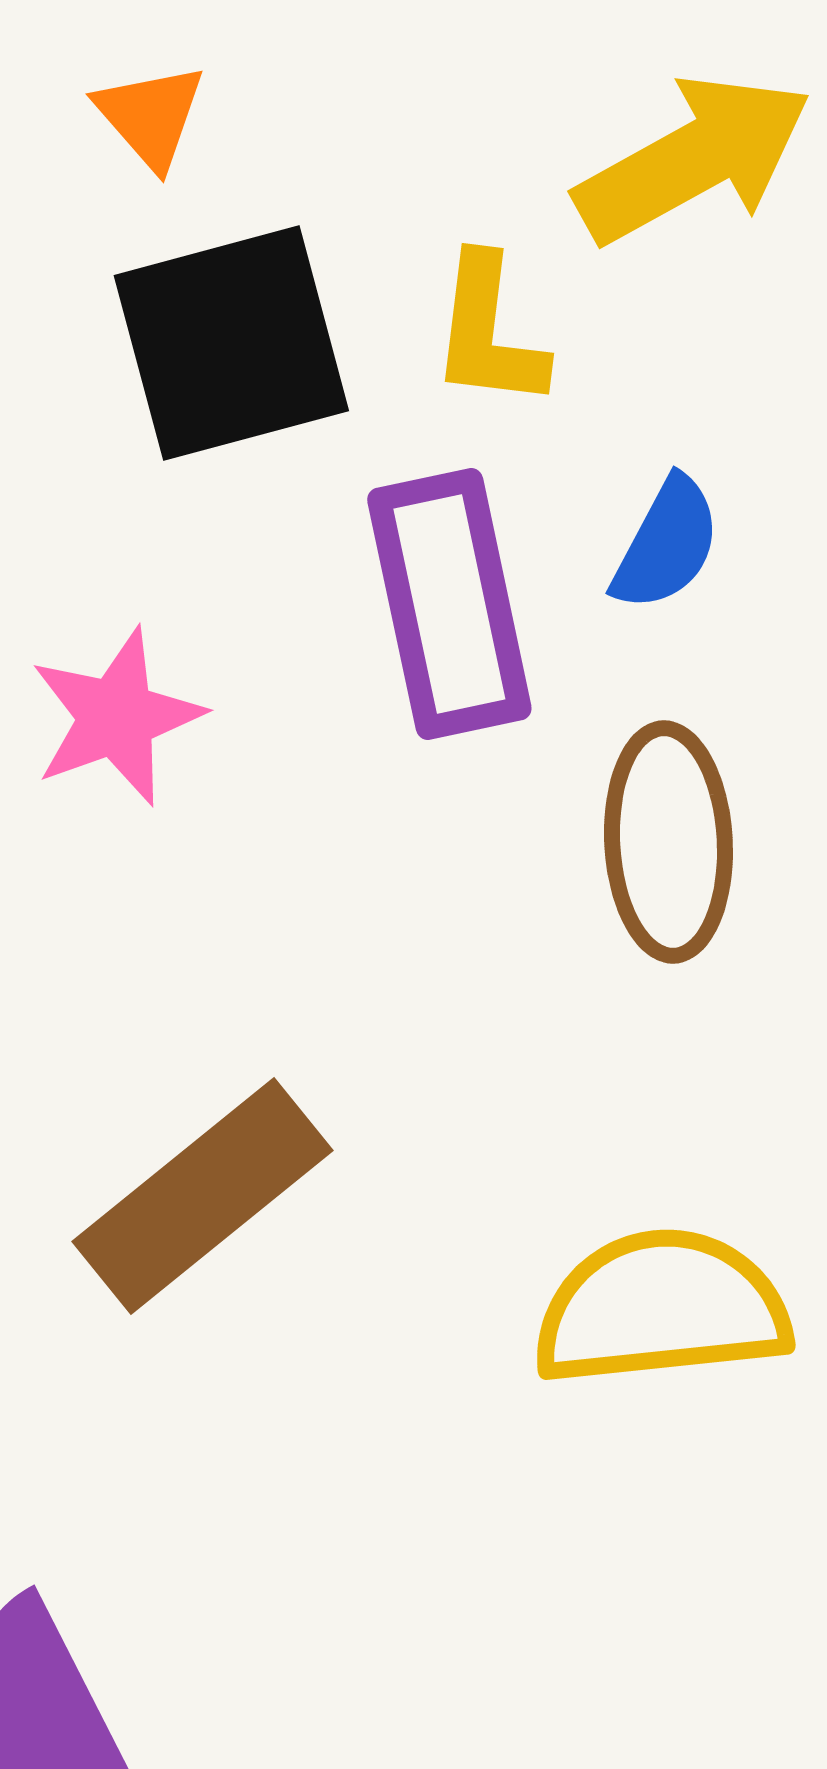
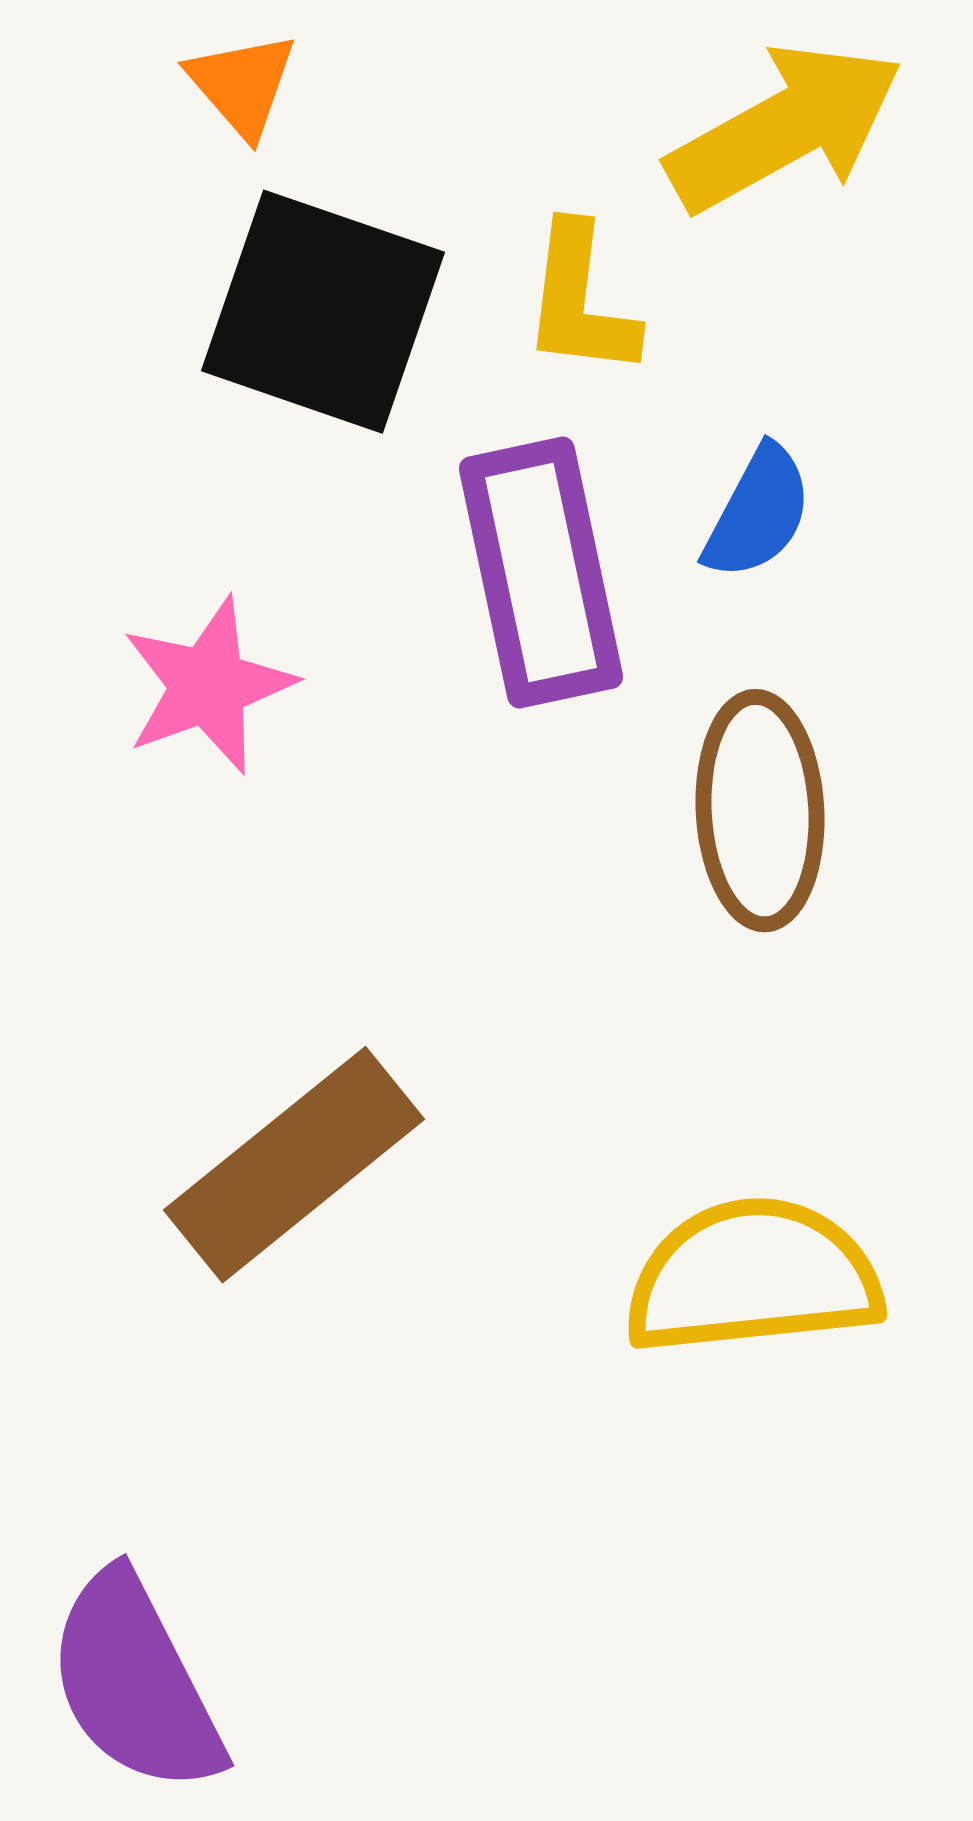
black square: (231, 343) -> (323, 312), turned 34

